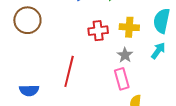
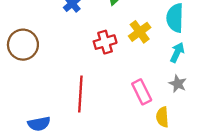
yellow cross: (129, 27) -> (140, 32), turned -30
gray star: (125, 55) -> (178, 84), moved

